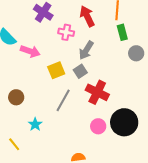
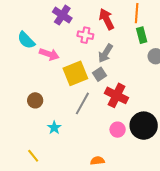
yellow square: (56, 70) -> (75, 73), size x1.4
yellow line: (14, 144) -> (33, 156), moved

